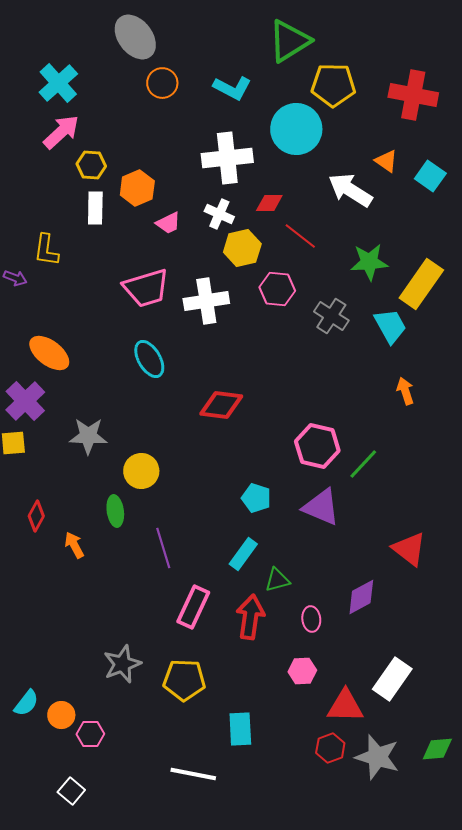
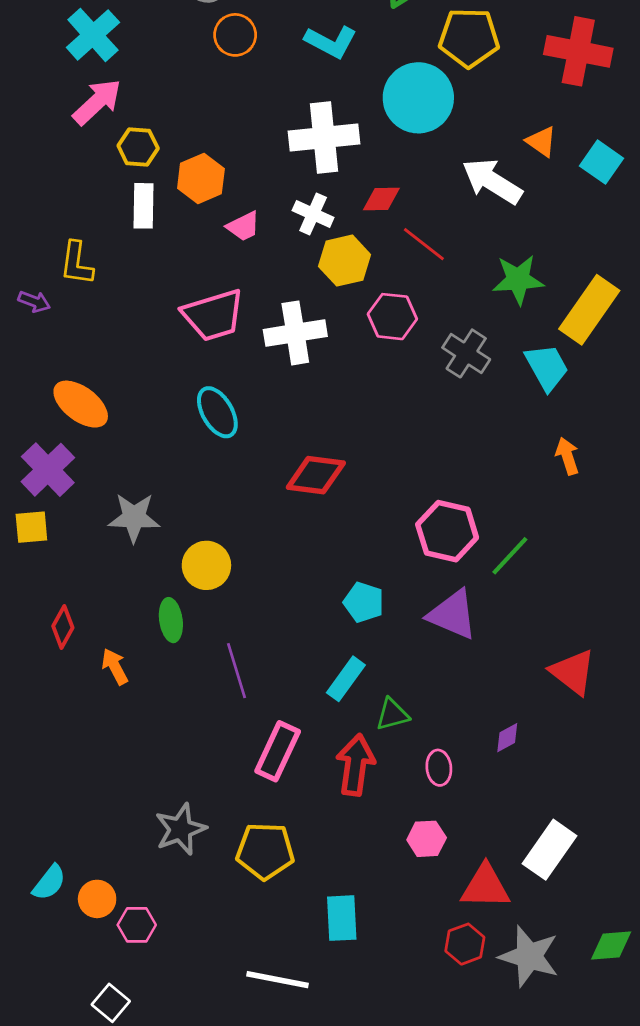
purple diamond: (361, 597) -> (507, 738), size x0.6

